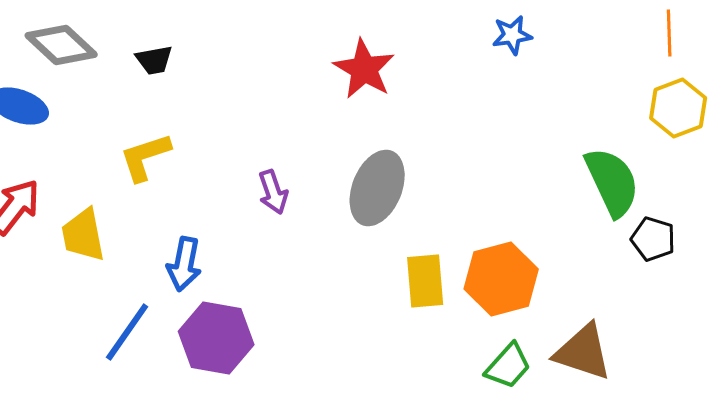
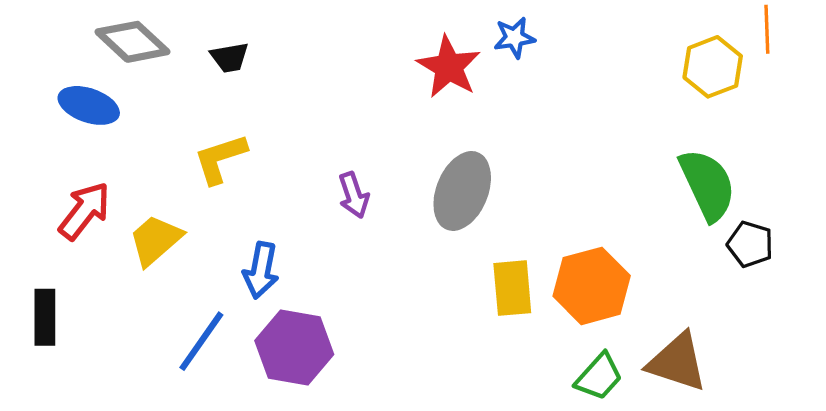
blue star: (512, 35) -> (514, 38), moved
yellow hexagon: (678, 108) -> (713, 67), moved
yellow trapezoid: (83, 235) -> (155, 240), turned 60

